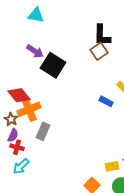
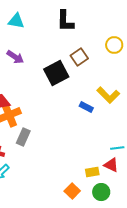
black L-shape: (102, 35) -> (65, 21), moved
black square: (53, 65) -> (56, 73), moved, turned 30

